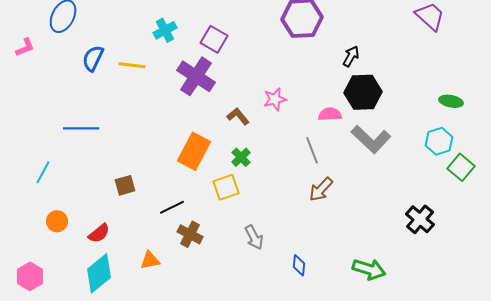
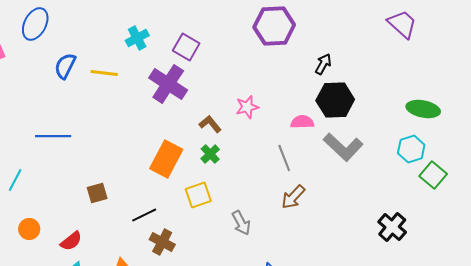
green ellipse: (451, 101) -> (423, 109), size x1.4
green cross: (241, 157) -> (210, 154), moved
gray arrow: (254, 237) -> (241, 223), moved

